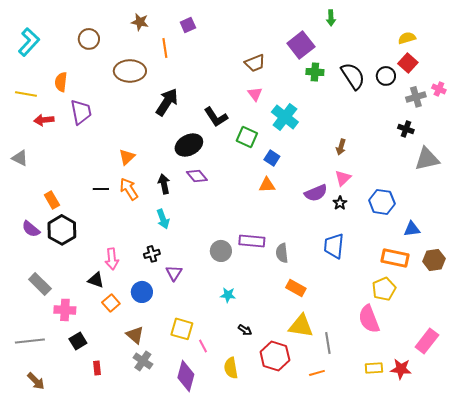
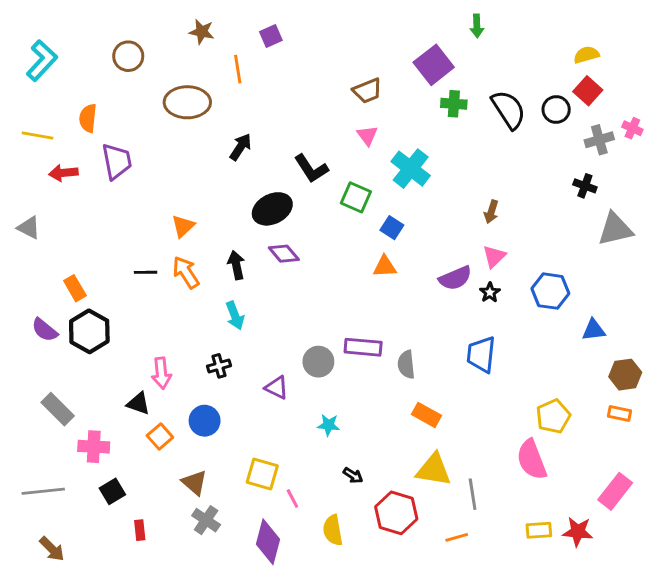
black arrow: (167, 102) -> (241, 147), size x0.7
orange rectangle: (395, 258) -> (620, 413), moved, size x0.6
purple triangle: (174, 273) -> (277, 388), moved, turned -36

